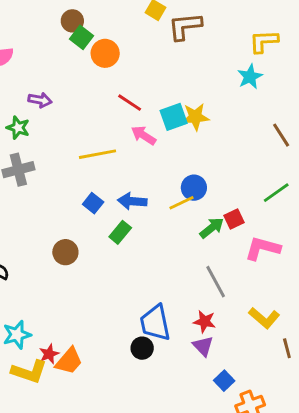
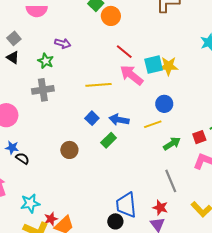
pink arrow: (144, 135) -> (132, 75), size x1.4
blue circle: (194, 188) -> (164, 104), moved
red square: (234, 219) -> (199, 137), moved

